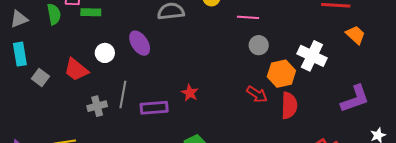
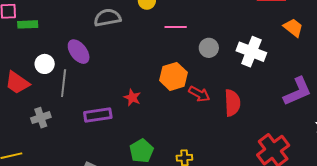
pink line: (248, 17) -> (176, 27), moved
gray circle: (259, 45) -> (209, 48), moved
orange hexagon: (281, 74) -> (173, 76), moved
gray line: (123, 95) -> (64, 83), moved

